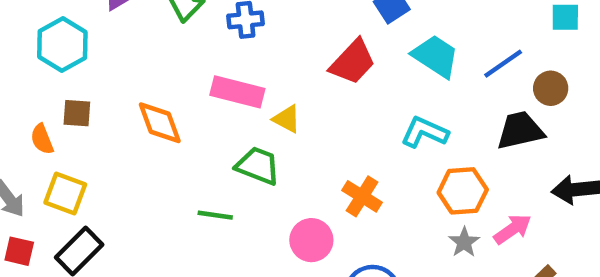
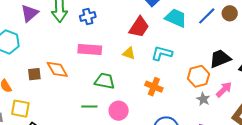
brown circle: (551, 88) -> (230, 13), moved
brown square: (77, 113) -> (34, 74), moved
yellow triangle: (287, 119) -> (129, 53), moved
black trapezoid: (520, 130) -> (220, 59), moved
cyan L-shape: (425, 132) -> (162, 53), moved
pink circle: (311, 240) -> (119, 111), moved

